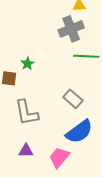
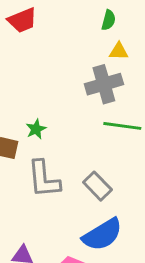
gray L-shape: (26, 113) -> (44, 179), moved

